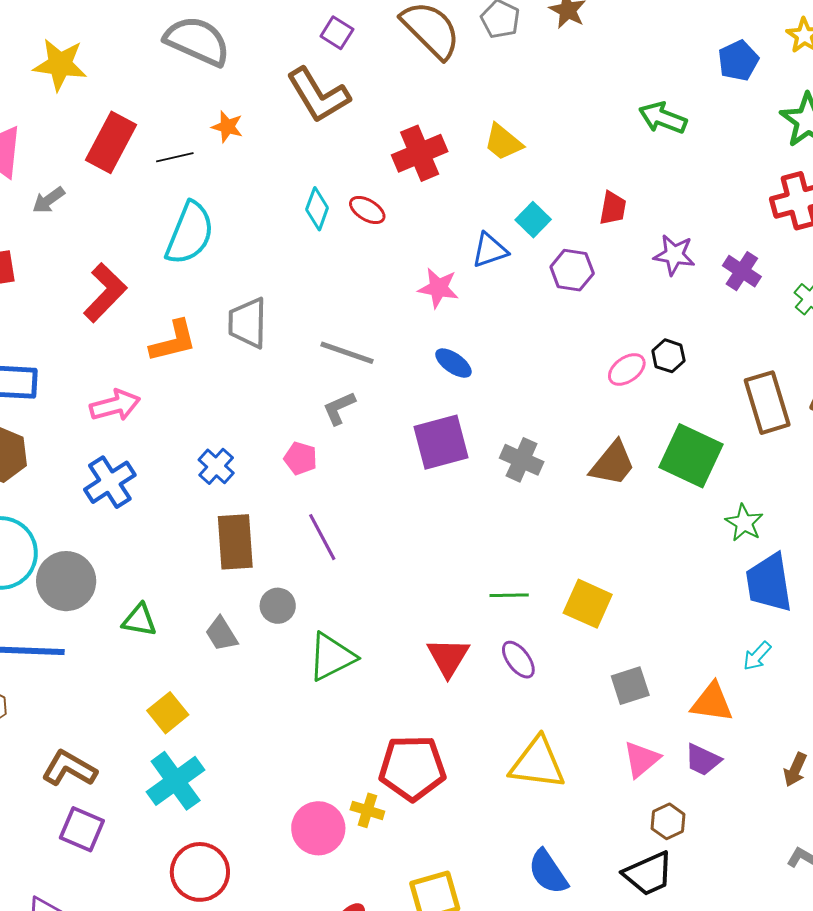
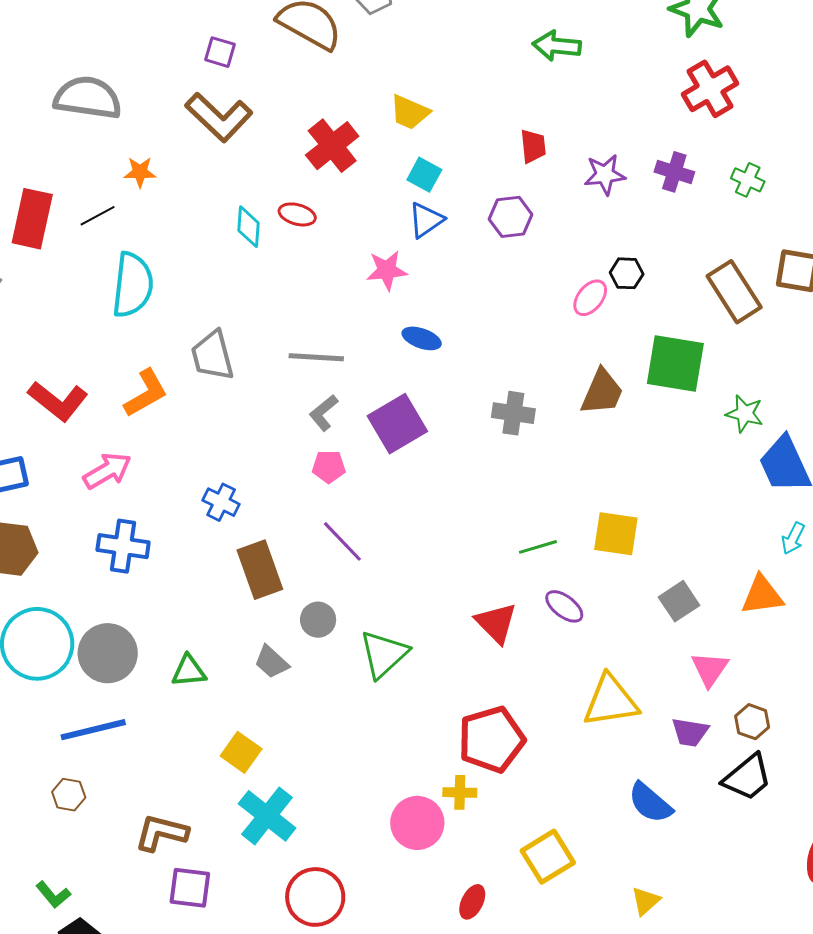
cyan square: (533, 220) -> (424, 175), moved
red L-shape: (105, 293) -> (58, 401), moved, turned 100
purple square: (441, 442) -> (397, 424), moved
pink pentagon: (300, 458) -> (329, 467), moved
blue cross: (110, 482) -> (123, 546), turned -33
purple trapezoid: (703, 760) -> (690, 732), moved

